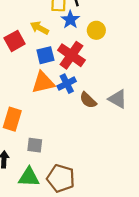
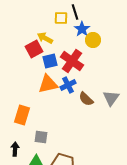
blue star: (70, 20) -> (82, 29), moved
red square: (15, 41) -> (34, 49), moved
gray triangle: (118, 99) -> (111, 98), turned 36

